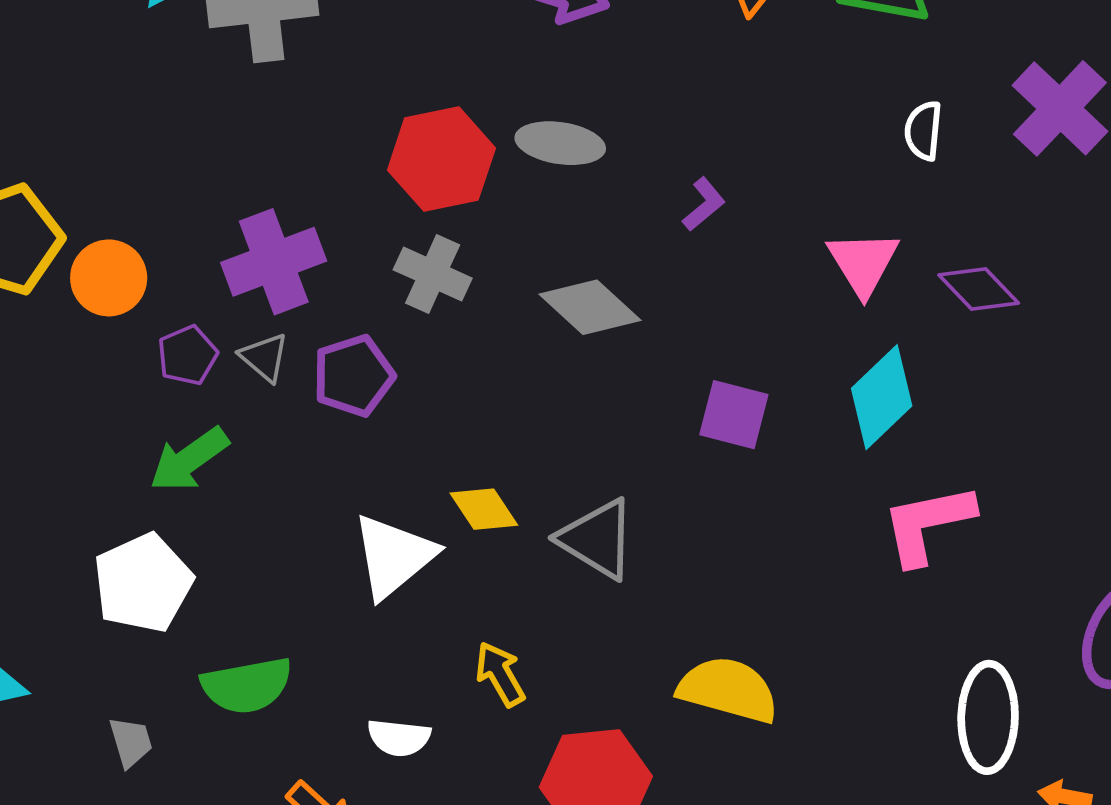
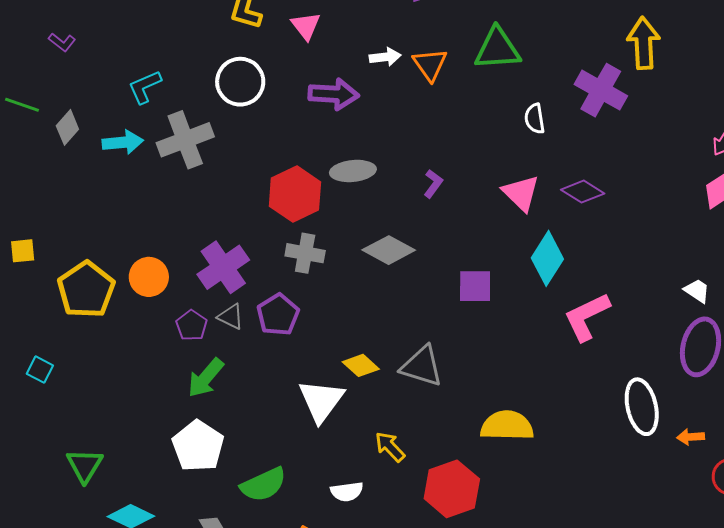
orange circle: (109, 278) -> (149, 277), moved

